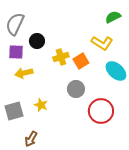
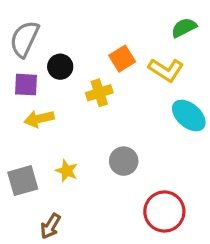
orange square: (81, 61) -> (122, 59), moved
gray circle: (76, 89) -> (124, 161), moved
red circle: (101, 111) -> (164, 212), moved

